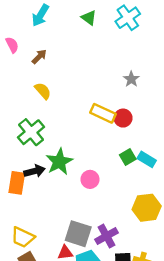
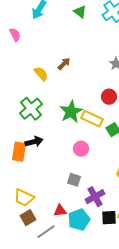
brown arrow: (39, 57) -> (64, 64), moved
yellow rectangle: (103, 113) -> (92, 119), moved
green star: (59, 162) -> (71, 112), moved
gray square: (78, 234) -> (74, 180), moved, size x0.6

